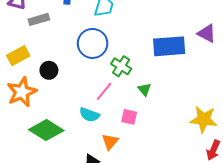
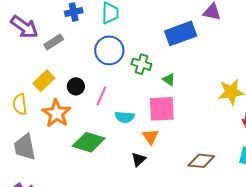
pink line: (104, 91) -> (101, 96), moved
pink square: (129, 117) -> (162, 109), size x1.8

